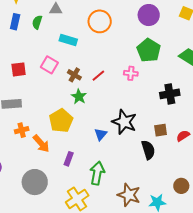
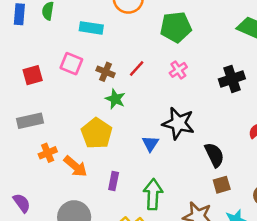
green pentagon: (149, 50) -> (176, 27), moved, turned -30
pink cross: (131, 73) -> (178, 70), moved, turned -32
brown square: (161, 130) -> (222, 185), moved

